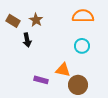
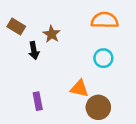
brown star: (36, 20) -> (52, 34), moved
purple rectangle: (41, 80) -> (38, 101), moved, turned 64

